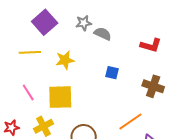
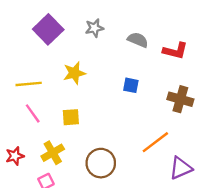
gray semicircle: (103, 34) -> (138, 40), moved
yellow line: (30, 52) -> (29, 84), moved
yellow square: (60, 97) -> (71, 117), size x0.6

